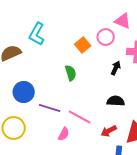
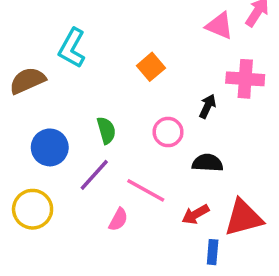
pink circle: (106, 37) -> (168, 132), moved
green semicircle: (71, 73) -> (106, 130), moved
purple line: (50, 108) -> (94, 175), turned -65

